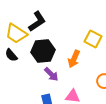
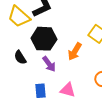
black semicircle: (11, 55) -> (20, 57), moved

